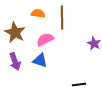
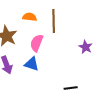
pink semicircle: (45, 40) -> (37, 43), turned -42

